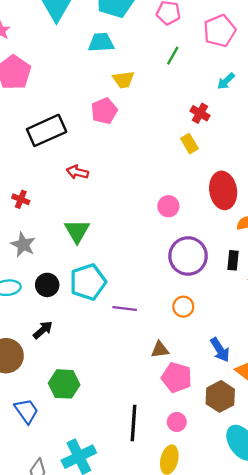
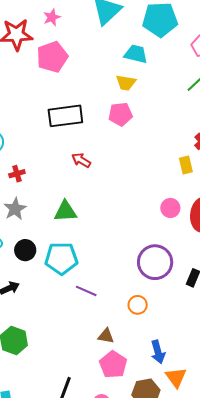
yellow trapezoid: (124, 80) -> (126, 83), moved
red cross: (21, 199) -> (17, 174), moved, turned 35
pink circle: (168, 206) -> (170, 208), moved
green triangle: (77, 231) -> (65, 211), turned 40

